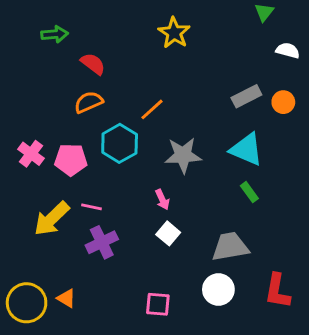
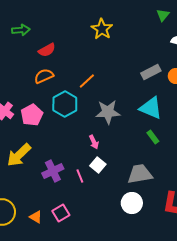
red semicircle: (93, 64) -> (47, 50), turned 114
pink pentagon: (71, 160) -> (32, 115), turned -30
pink line: (91, 207) -> (80, 176), moved, turned 56
orange triangle: (66, 298) -> (36, 217), moved
pink square: (158, 304) -> (61, 213), moved, turned -36

